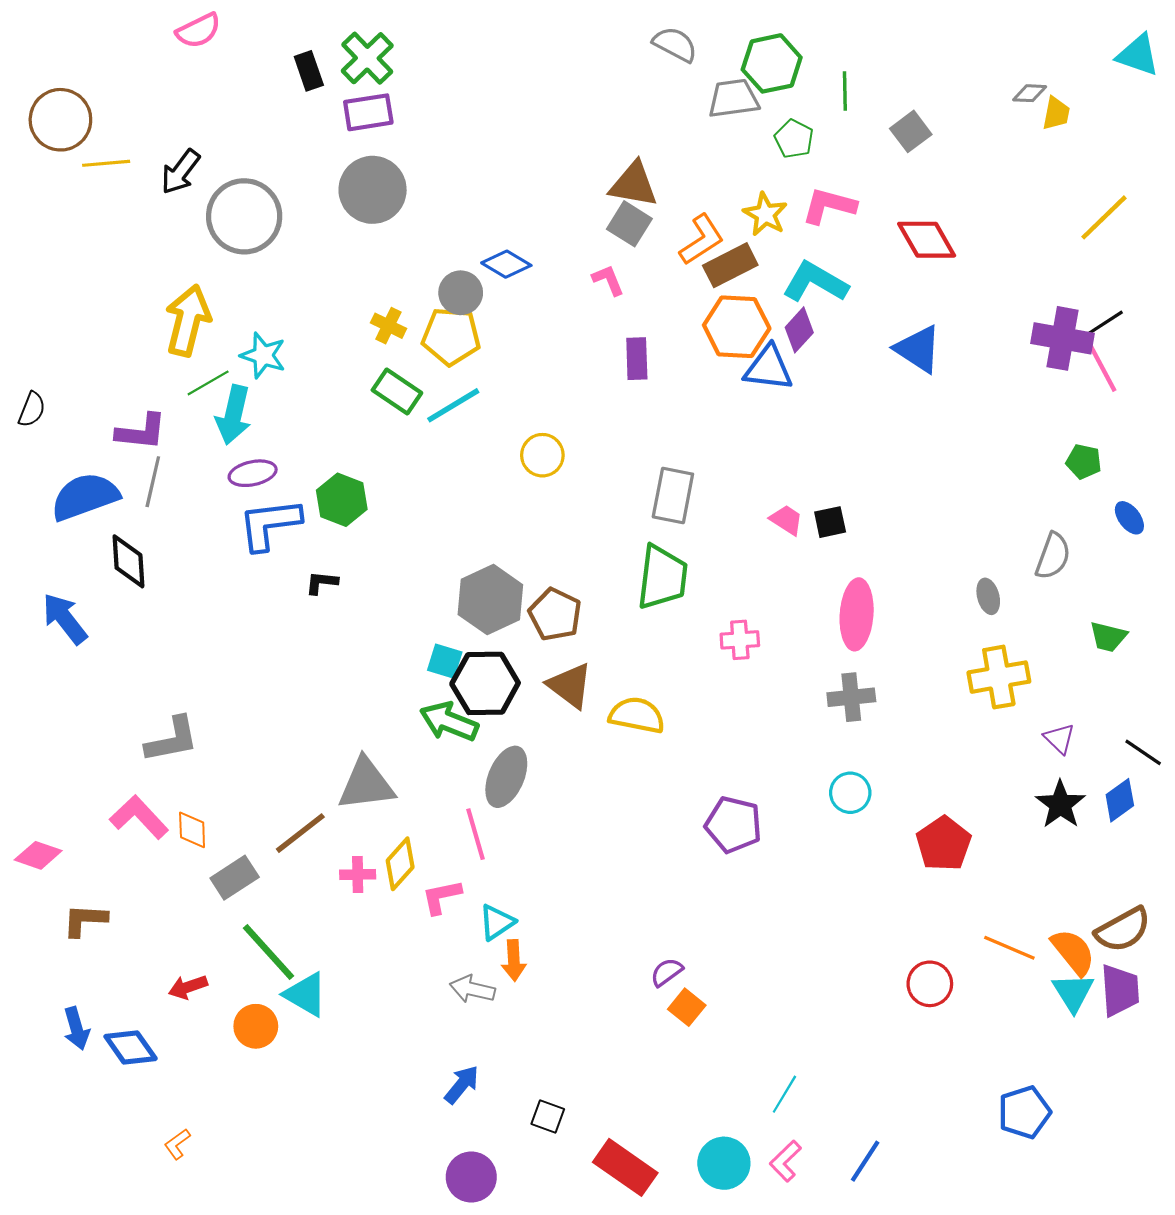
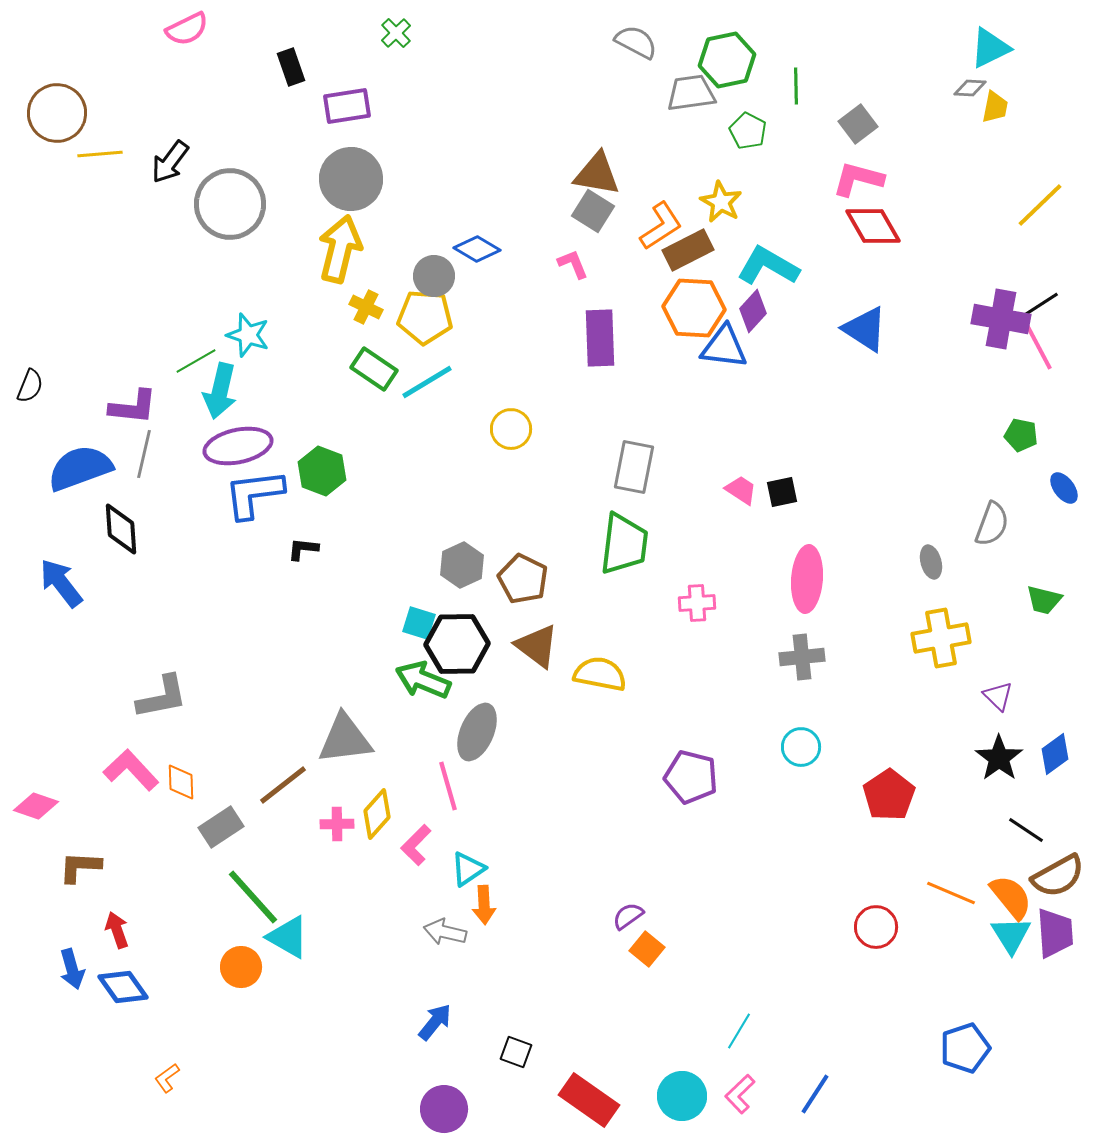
cyan triangle: (1138, 55) -> (990, 48), moved, turned -45
green cross: (367, 58) -> (396, 33), moved, size x0.6
pink L-shape: (829, 206) -> (858, 179), moved
yellow arrow: (188, 320) -> (340, 249), moved
purple rectangle: (637, 359) -> (600, 338), size x1.4
purple ellipse: (253, 473) -> (238, 446), size x1.5
gray hexagon: (490, 600) -> (462, 565), size x0.7
black line: (1143, 752) -> (1026, 830), moved
pink L-shape: (442, 897) -> (416, 845), turned -33
red arrow: (188, 987) -> (117, 930), moved, turned 90

